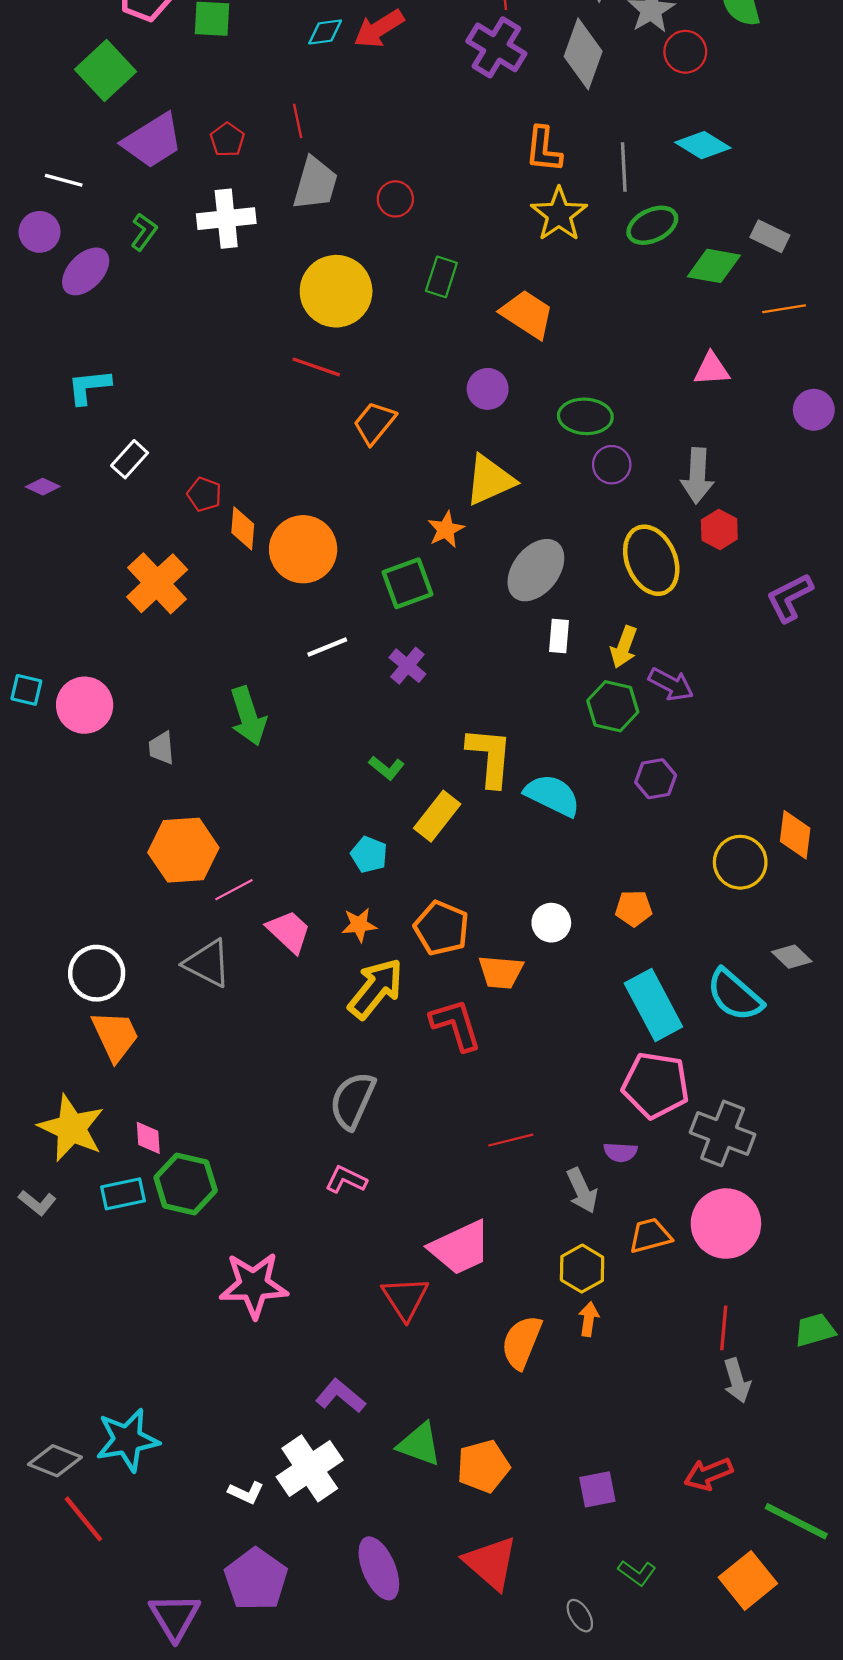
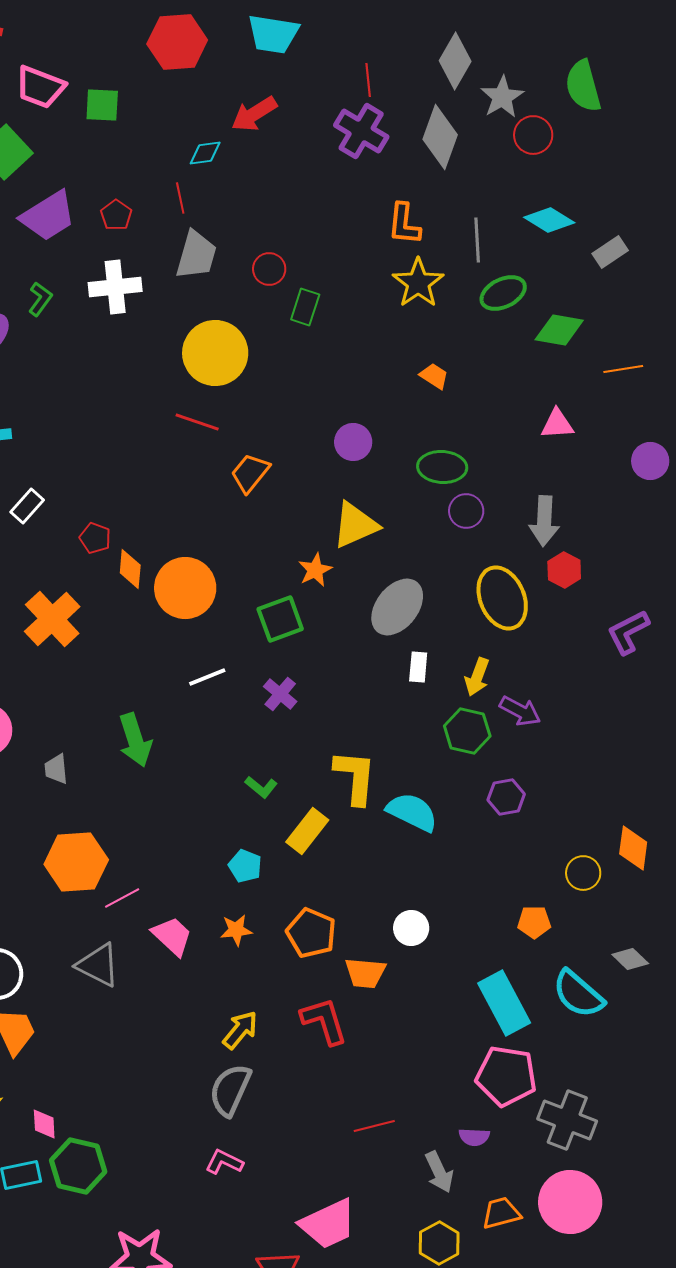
cyan diamond: (325, 32) -> (205, 153), moved
gray rectangle: (770, 236) -> (610, 252), moved, turned -60
green rectangle: (441, 277) -> (305, 307), moved
orange trapezoid: (527, 314) -> (434, 376), moved, size x0.6
yellow circle: (740, 862) -> (583, 873), size x0.7
orange pentagon: (634, 908) -> (534, 922), moved
yellow arrow: (376, 989) -> (240, 1030), moved, size x0.7

